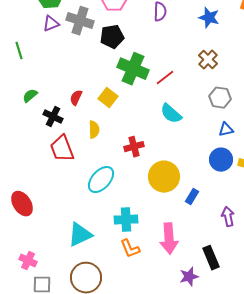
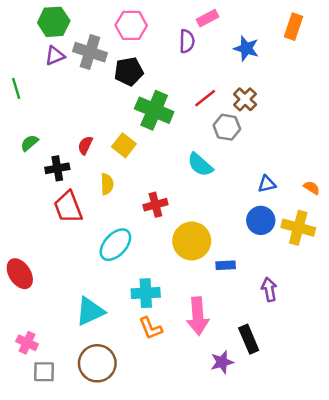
red line: (165, 78) -> (205, 98), moved
gray hexagon: (220, 98) -> (227, 127), moved
black cross: (53, 117) -> (57, 168), turned -36
blue rectangle: (192, 197) -> (226, 265), turned 56

